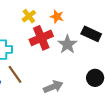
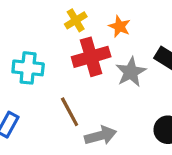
brown line: (15, 74) -> (70, 112), moved

